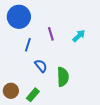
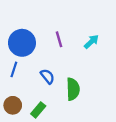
blue circle: (19, 17) -> (22, 43), moved
blue line: (28, 45) -> (14, 69), moved

